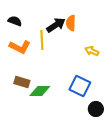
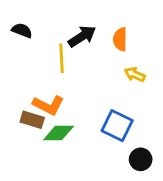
orange semicircle: (71, 23) -> (120, 39), moved
orange L-shape: (20, 47) -> (48, 105), moved

